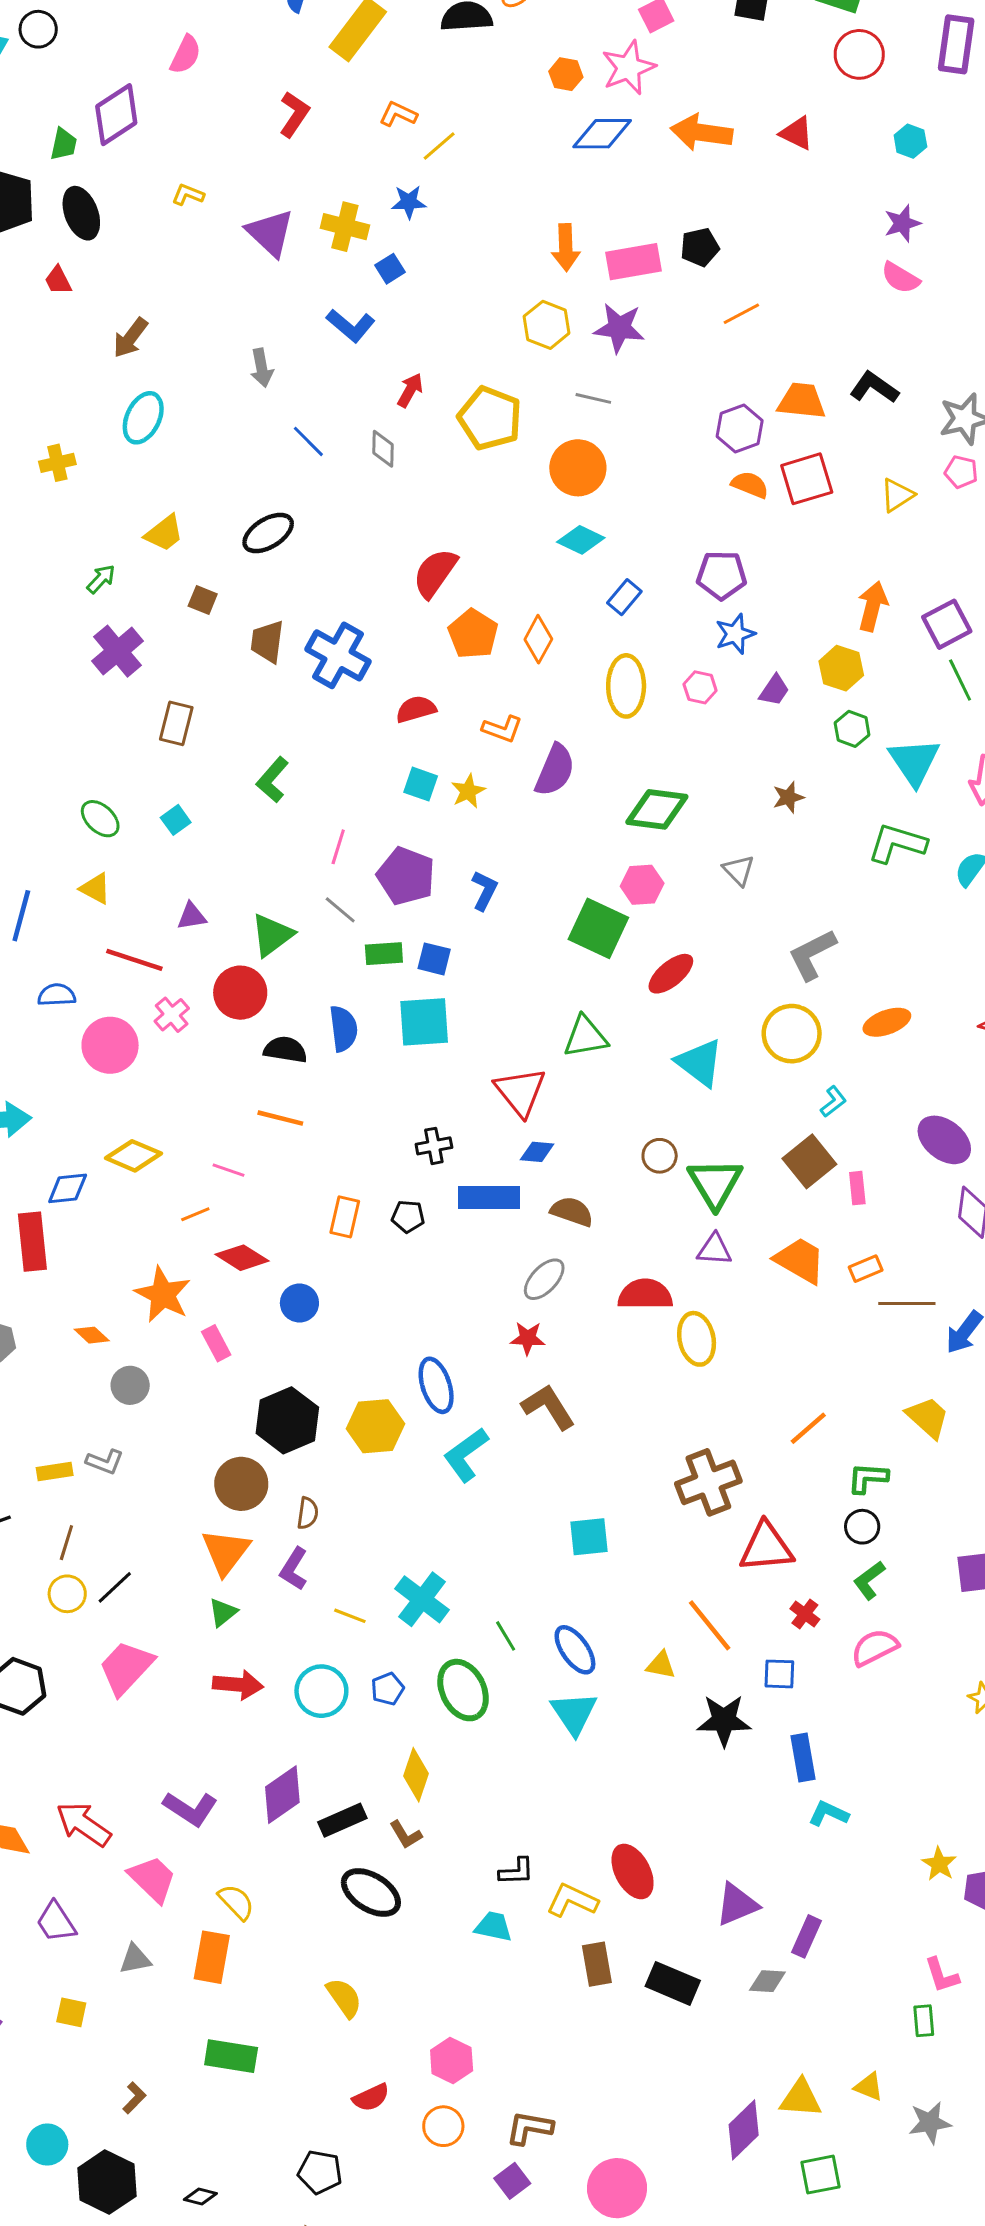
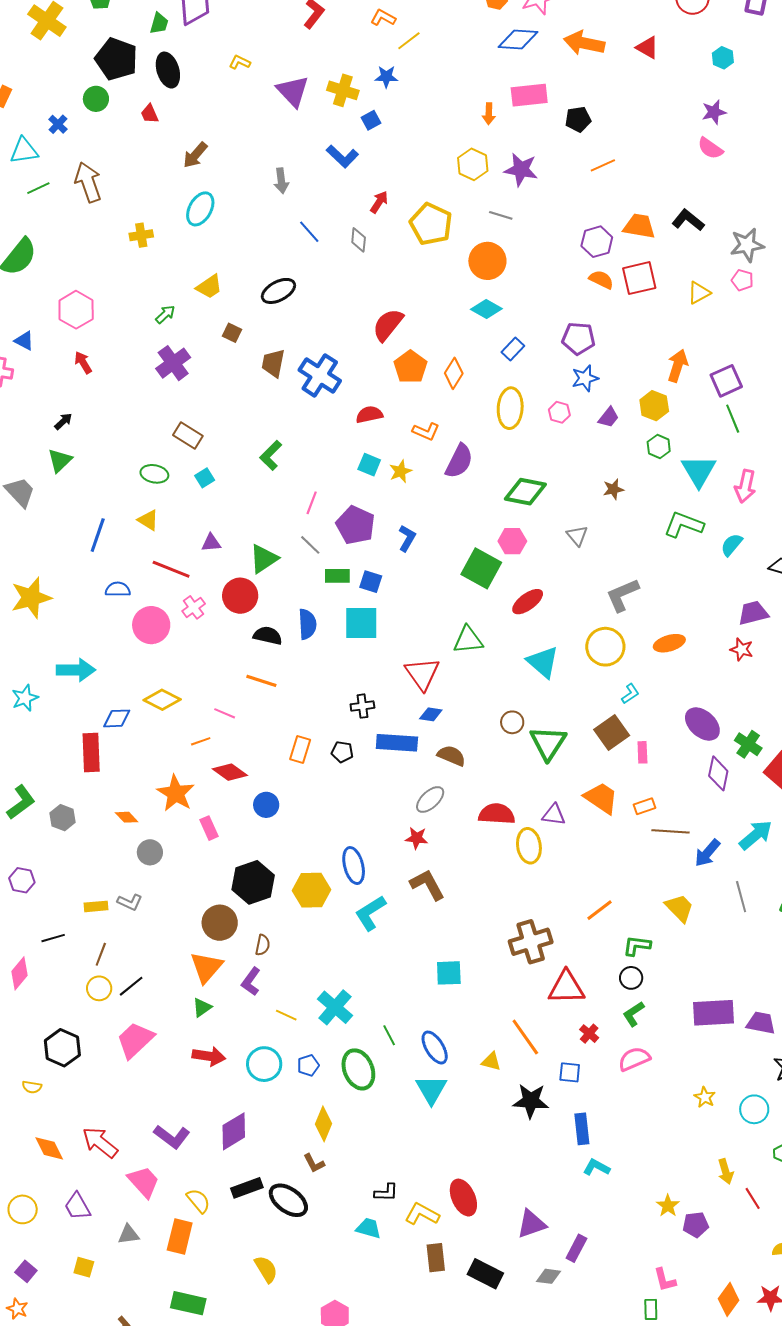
orange arrow: (566, 248) -> (489, 114), size x0.7
pink rectangle: (633, 262) -> (529, 95), moved
brown rectangle: (176, 723) -> (188, 436), moved, turned -76
green ellipse: (100, 819) -> (154, 474), turned -36
purple triangle: (714, 1250) -> (554, 815), moved
black rectangle: (342, 1820) -> (247, 1188), moved

